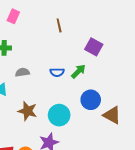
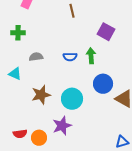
green arrow: (78, 71) -> (91, 56), turned -49
brown star: (28, 111) -> (41, 95), turned -30

